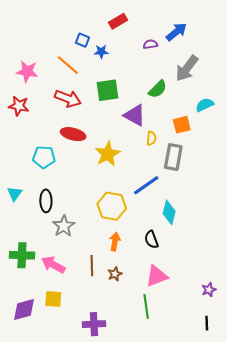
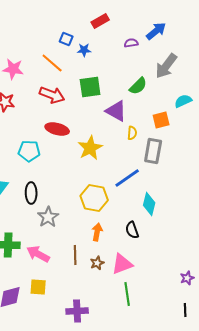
pink triangle: (157, 276) -> (122, 264), moved

